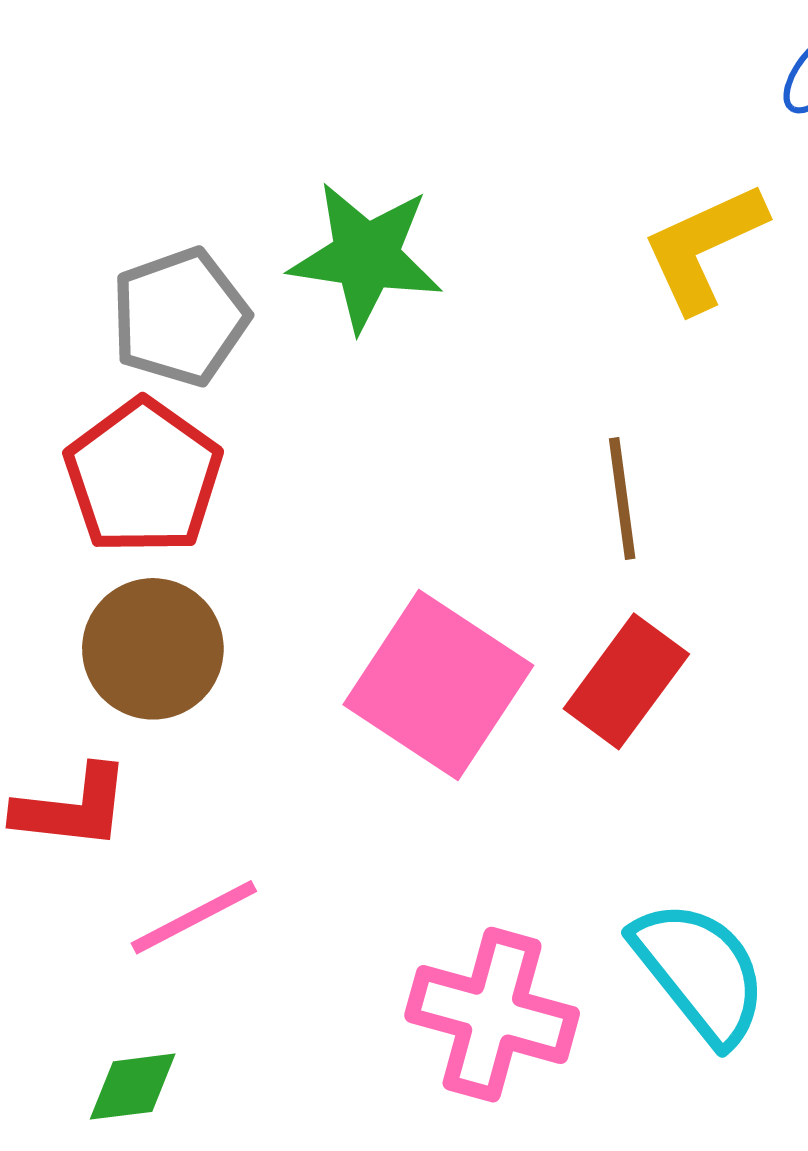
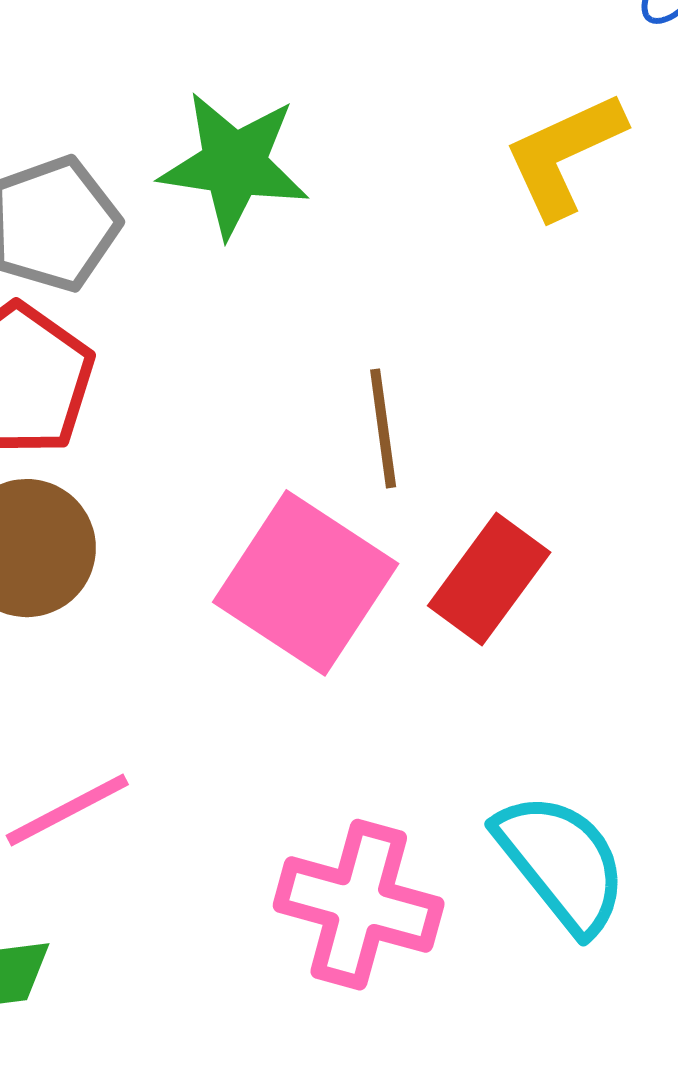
brown line: (622, 498) -> (383, 428), moved

